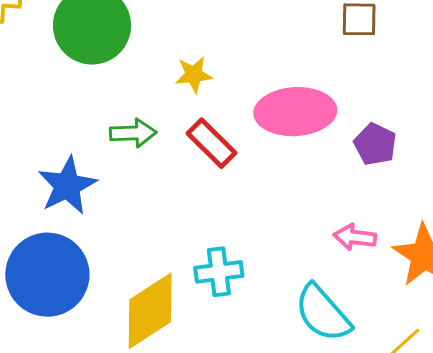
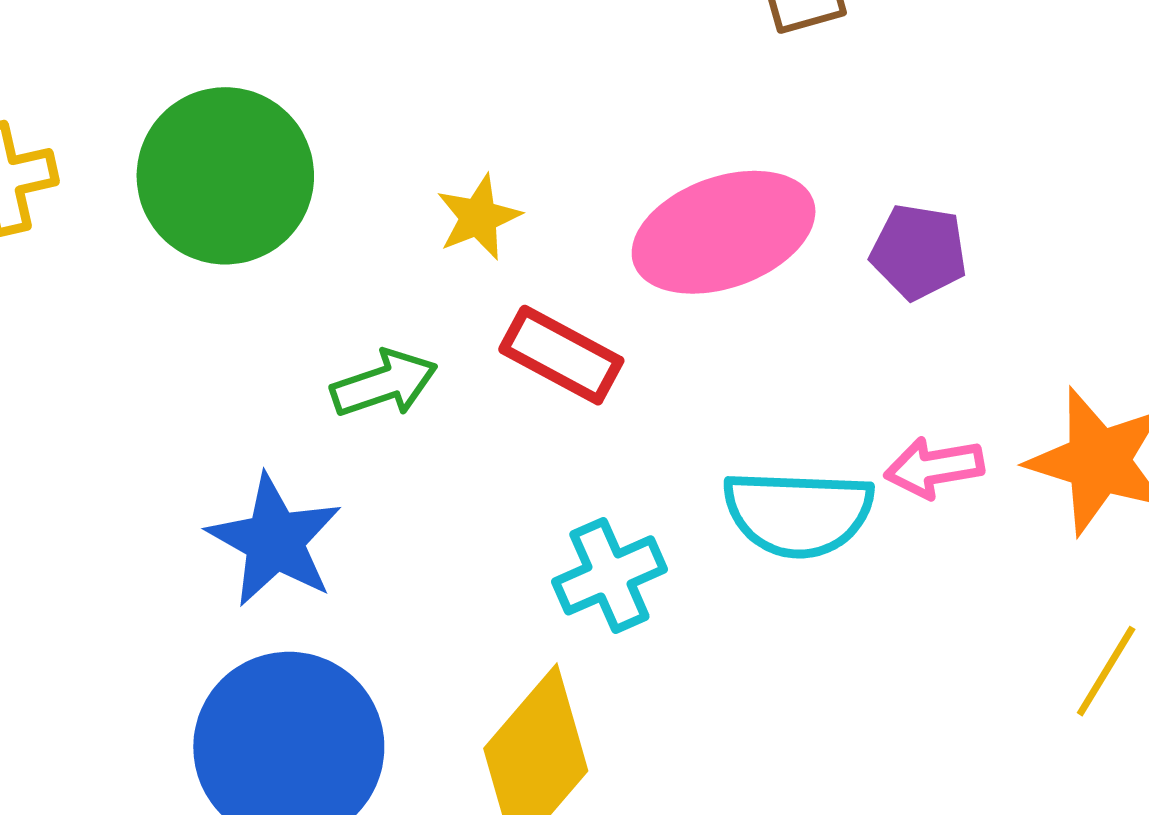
cyan cross: (219, 272) -> (609, 575), moved
cyan semicircle: (323, 313) -> (798, 513), moved, turned -30

